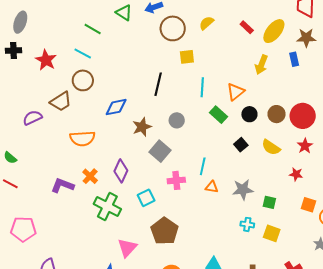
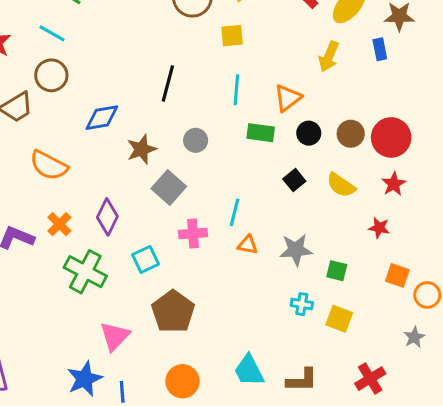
yellow square: (187, 57) -> (232, 36), moved
green rectangle: (218, 115) -> (261, 133), turned -36
orange semicircle: (82, 139) -> (49, 165), turned 30

